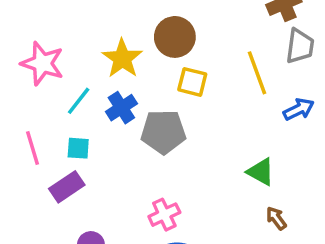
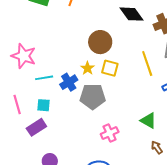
yellow star: (122, 59) -> (87, 68), moved, size x0.6
cyan line: (79, 101) -> (44, 78), turned 42
pink cross: (164, 215) -> (110, 133), moved

